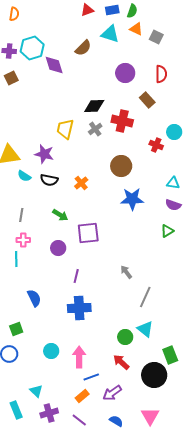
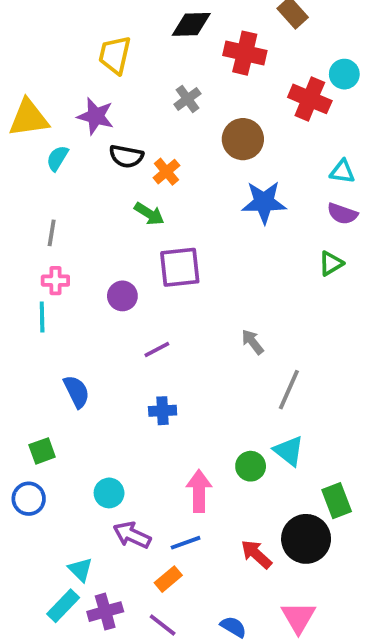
yellow trapezoid: (65, 129) -> (115, 55), moved
gray cross: (95, 129) -> (187, 99), moved
red cross: (156, 145) -> (310, 99), size x1.5
cyan semicircle: (24, 176) -> (57, 158), turned 88
black semicircle: (49, 180) -> (126, 156), moved
green arrow: (60, 215) -> (149, 214), moved
purple line: (76, 276) -> (157, 350), turned 48
blue cross: (79, 308) -> (163, 411), size x0.6
pink arrow: (79, 357) -> (199, 491), moved
red arrow: (121, 362) -> (256, 554), moved
purple arrow: (112, 393) -> (132, 535), moved, turned 60
cyan rectangle: (16, 410) -> (63, 606), moved, turned 66

